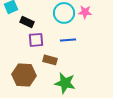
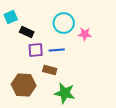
pink star: (85, 12) -> (85, 34), moved
blue line: (68, 40) -> (57, 50), moved

